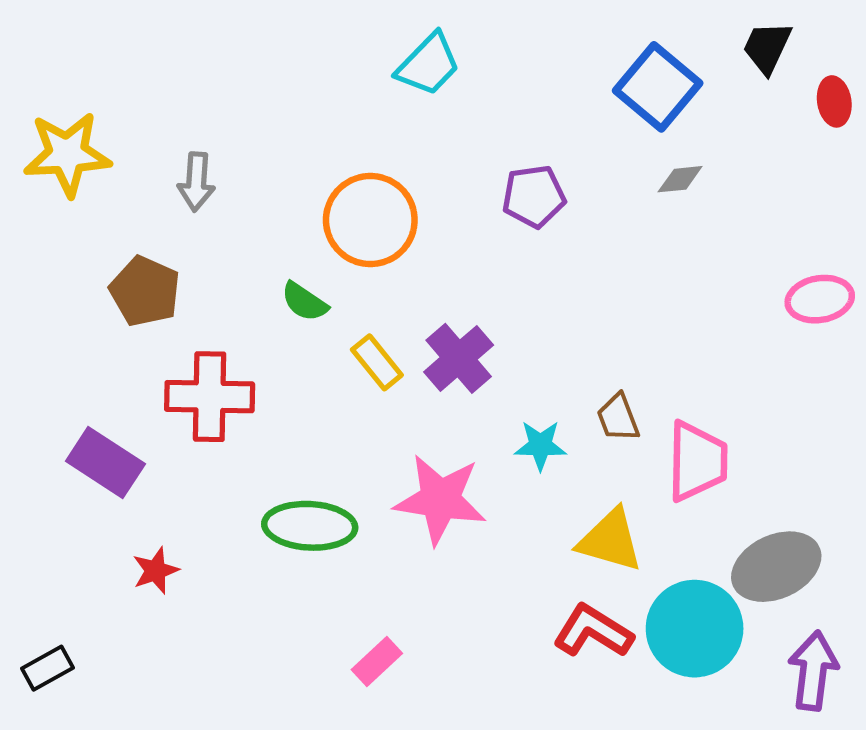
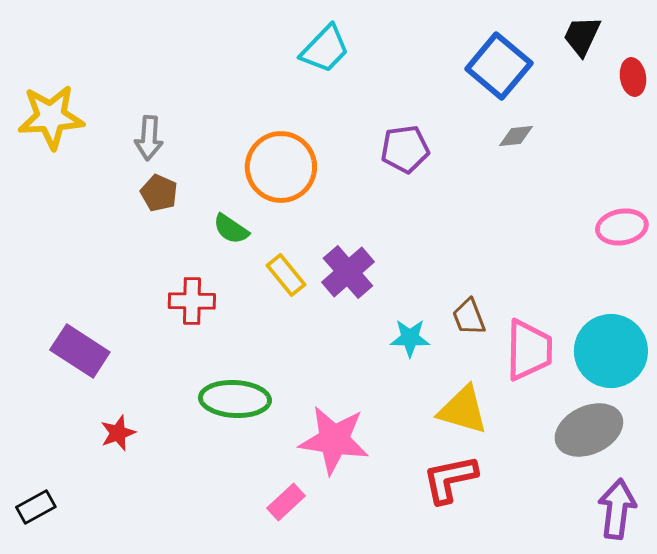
brown pentagon: (145, 291) -> (159, 193), moved, size x0.7
red cross: (210, 397) -> (192, 301), moved, size x0.7
pink star: (440, 499) -> (334, 440), moved
cyan circle: (695, 629) -> (611, 351), moved
red L-shape: (593, 631) -> (450, 479), turned -44

